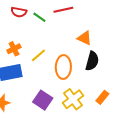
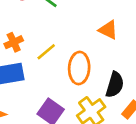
black semicircle: (92, 61) -> (115, 85), moved

